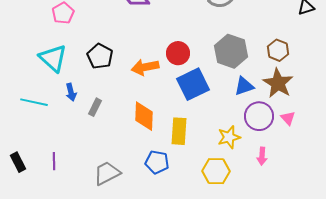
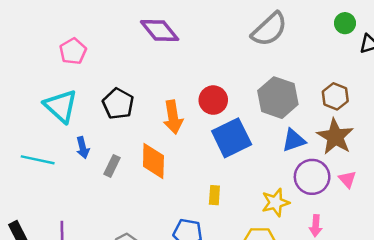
orange arrow: (145, 67) -> (173, 117), turned -88
orange diamond: (144, 116) -> (153, 161), moved
yellow rectangle: (179, 131) -> (214, 195), size x0.6

